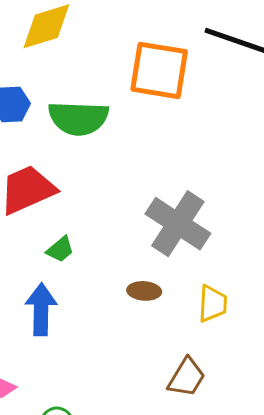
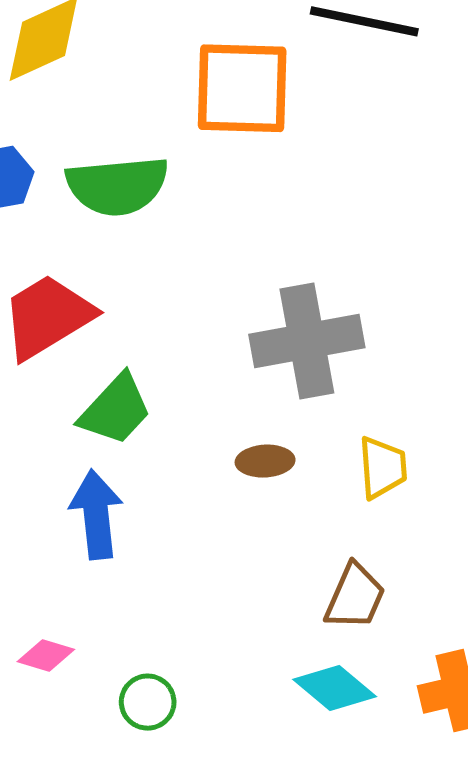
gray cross: (178, 224) -> (307, 341), turned -36
green trapezoid: (60, 249) -> (115, 410), size x1.6

